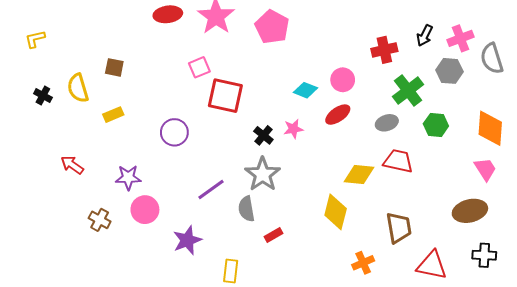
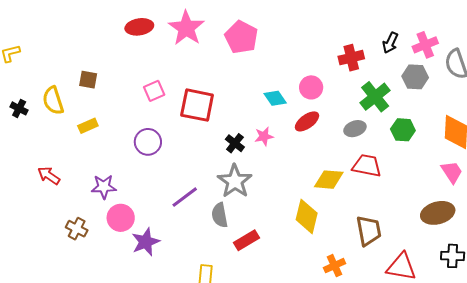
pink square: (199, 67) -> (154, 91), moved
cyan diamond: (306, 90) -> (275, 98), turned 35
red rectangle: (274, 235) -> (247, 240), size x1.4
purple star: (187, 240) -> (146, 242), moved

